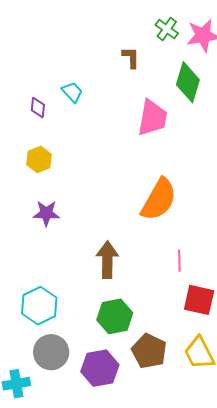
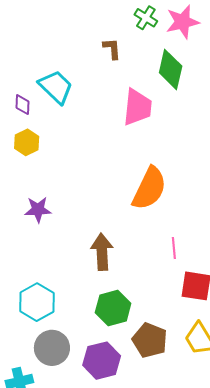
cyan trapezoid: (72, 92) -> (56, 87), size x1.6
yellow hexagon: (39, 160) -> (27, 142), moved

